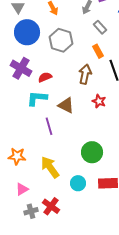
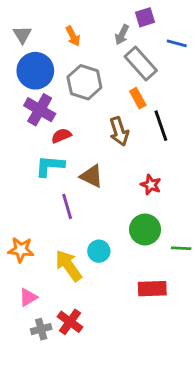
gray rectangle: (100, 27) -> (141, 64), size x1.6
purple cross: (21, 68) -> (40, 110), moved
brown arrow: (85, 74) -> (119, 131), turned 150
red star: (99, 101) -> (151, 185), moved
green circle: (92, 152) -> (145, 229), moved
cyan circle: (78, 183) -> (99, 251), moved

